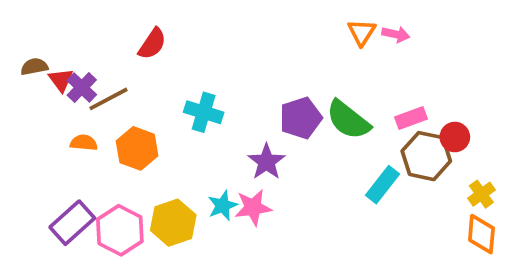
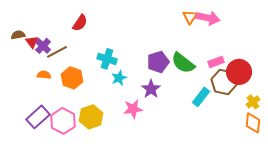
pink arrow: (396, 34) -> (208, 18), size x1.6
red circle: (455, 137) -> (239, 72), size x1.6
purple star: (266, 162) -> (151, 89), moved
cyan star: (223, 206) -> (119, 78), moved

